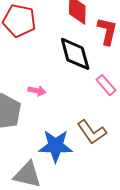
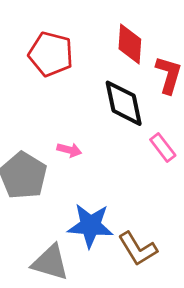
brown L-shape: (92, 132) -> (138, 249), moved

